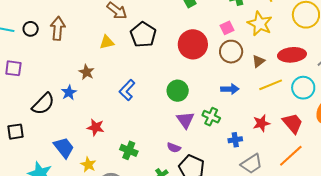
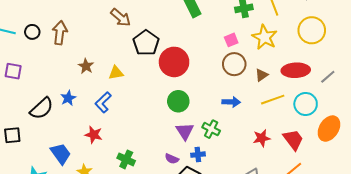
yellow triangle: (107, 42) -> (116, 73), moved
red circle: (193, 44) -> (174, 62), moved
brown star: (86, 72) -> (86, 66), moved
blue L-shape: (127, 90) -> (103, 102), moved
blue cross: (235, 140) -> (198, 155), moved

